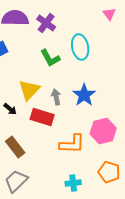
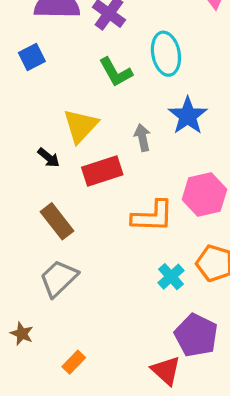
blue star: (84, 95) -> (188, 116), moved
gray arrow: (56, 97) -> (142, 138), moved
red rectangle: (42, 117) -> (102, 171), turned -35
cyan cross: (73, 183) -> (171, 277), moved, turned -35

